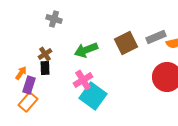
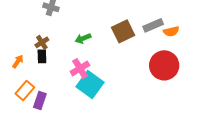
green arrow: (86, 50) -> (83, 38), size x0.7
purple rectangle: (29, 85) -> (40, 100), moved

